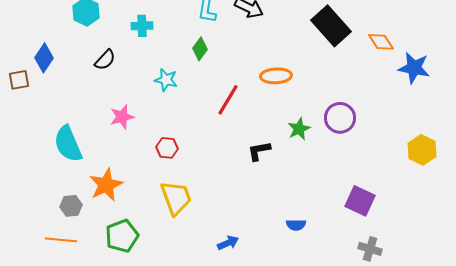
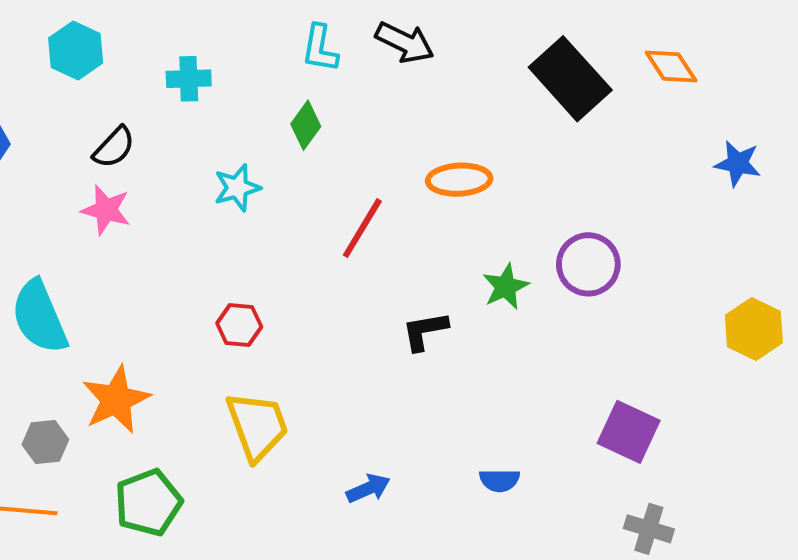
orange diamond: (381, 42) -> (671, 67), moved
blue star: (414, 68) -> (738, 163), size x0.7
cyan star: (166, 80) -> (237, 188), turned -30
pink star: (122, 117) -> (106, 210), moved, turned 30
blue arrow: (228, 243) -> (368, 488), moved

